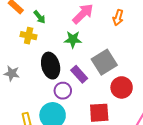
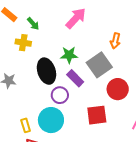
orange arrow: (118, 18) -> (115, 41), moved
green star: (73, 39) -> (69, 55), moved

